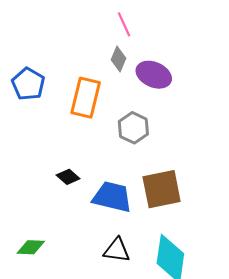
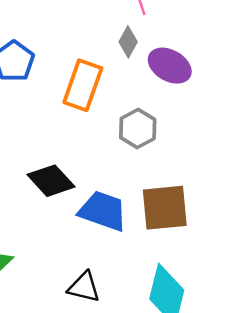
black diamond: (68, 177) -> (51, 181), size x1.6
black triangle: (117, 250) -> (84, 287), moved

